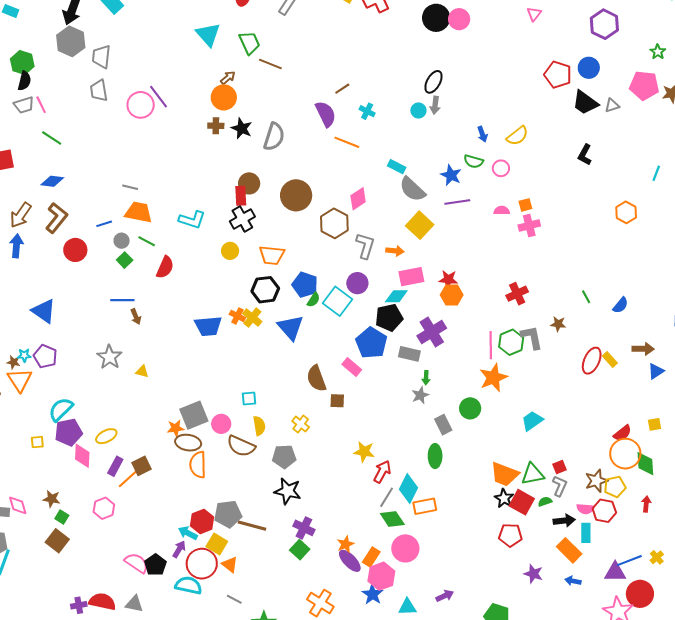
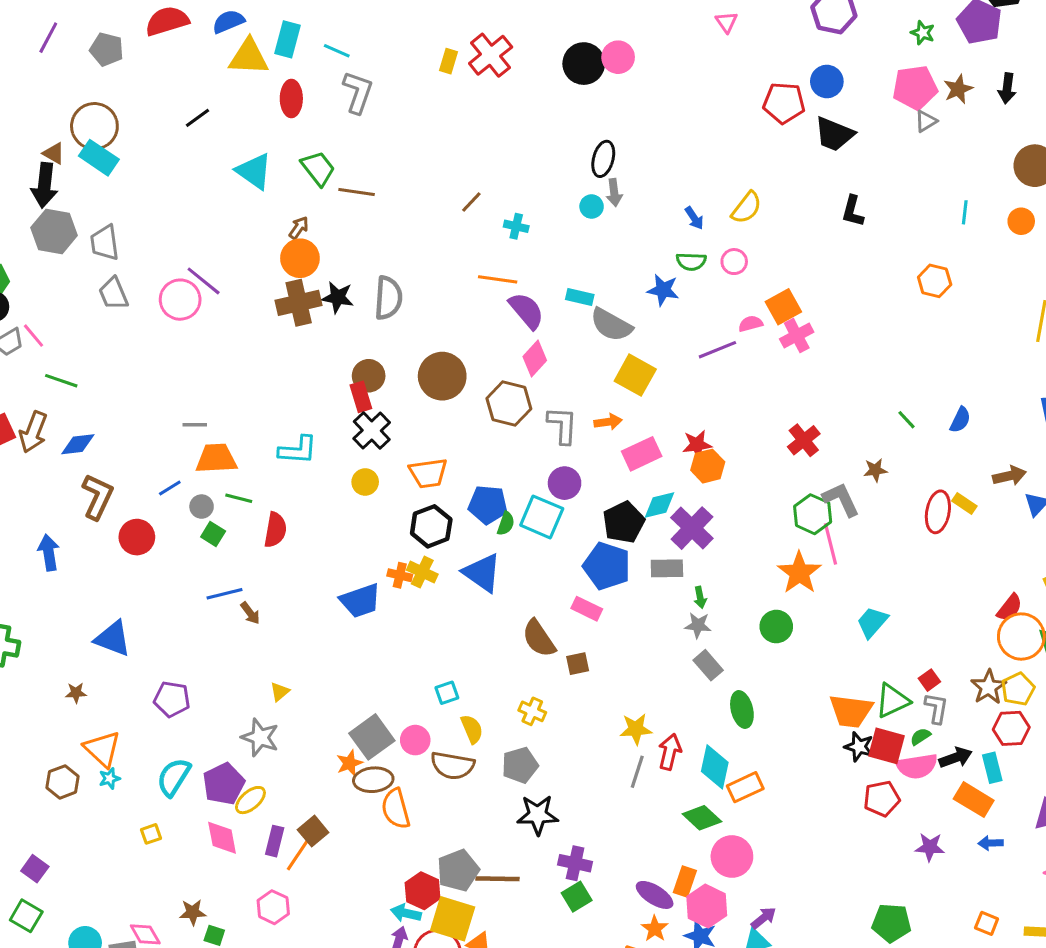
gray triangle: (612, 105) -> (926, 121), moved
purple semicircle: (326, 114) -> (526, 311), moved
brown cross: (216, 126) -> (299, 303), size x1.8
purple line: (457, 202) -> (717, 350), moved
orange square: (525, 205) -> (783, 307), size x1.6
brown arrow: (21, 215) -> (33, 432), moved
cyan diamond: (396, 296) -> (660, 505), moved
pink line: (491, 345) -> (831, 544), moved
cyan star: (24, 355) -> (109, 778), moved
purple pentagon: (45, 356) -> (172, 699), moved
gray star: (109, 357) -> (260, 737), moved
brown star: (13, 362) -> (76, 693), moved
yellow triangle: (142, 371) -> (280, 692), turned -40
gray star: (420, 395) -> (698, 625), turned -30
gray rectangle: (443, 425) -> (708, 665), moved
purple pentagon: (69, 432) -> (224, 784), moved
gray line: (387, 497) -> (637, 772), moved
pink semicircle: (585, 509) -> (917, 766), moved, size x1.5
yellow square: (217, 544) -> (453, 919), size x1.4
orange star: (345, 544) -> (655, 929), moved
green square: (300, 550) -> (577, 897), turned 30
purple arrow: (445, 596) -> (764, 918), moved

